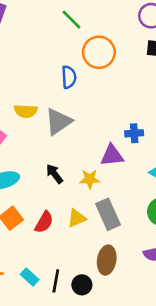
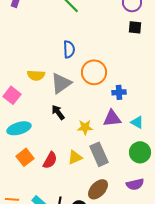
orange circle: (99, 52) -> (94, 72), moved
purple triangle: (112, 155) -> (112, 118), moved
black arrow: (54, 174) -> (58, 112), moved
brown ellipse: (107, 260) -> (98, 189), turned 35

